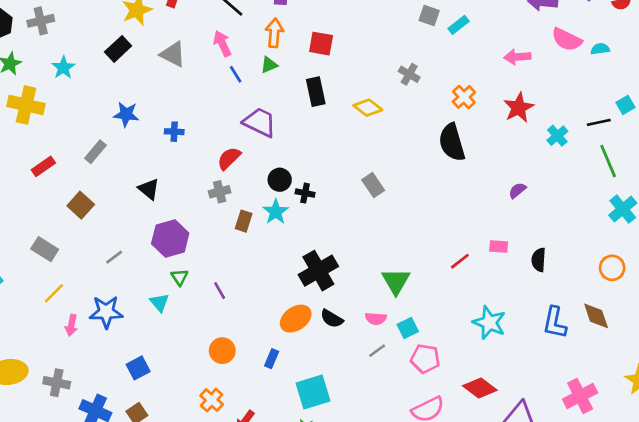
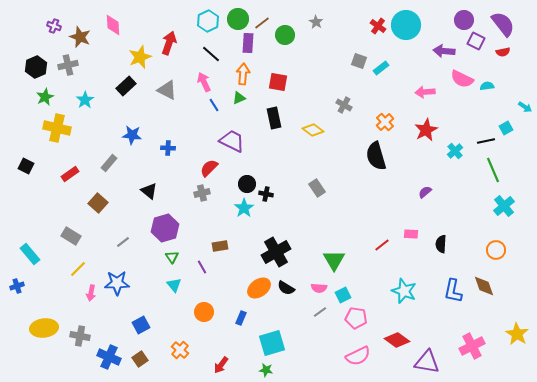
brown rectangle: (244, 221) -> (220, 246), moved, turned 63
cyan triangle: (160, 303) -> (174, 285), moved
orange cross: (212, 400) -> (180, 350), moved

